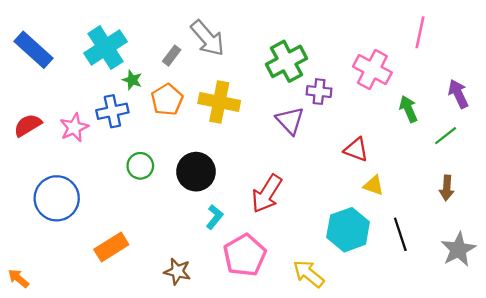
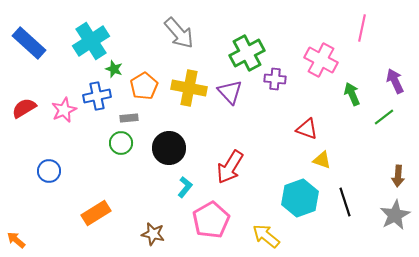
gray rectangle: (172, 56) -> (129, 118), moved, turned 48
purple triangle: (290, 121) -> (230, 92), moved
brown arrow: (447, 188) -> (398, 176), moved
blue circle: (57, 198) -> (49, 171), size x0.6

